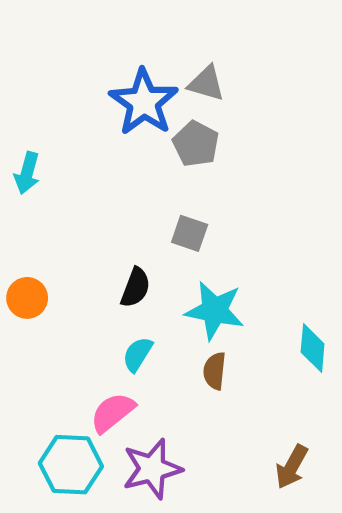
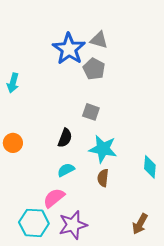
cyan semicircle: (138, 354) -> (66, 170), turned 30

